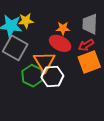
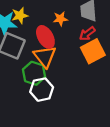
red ellipse: (60, 43) -> (45, 37), moved, turned 40
white hexagon: (52, 76) -> (42, 90), moved

